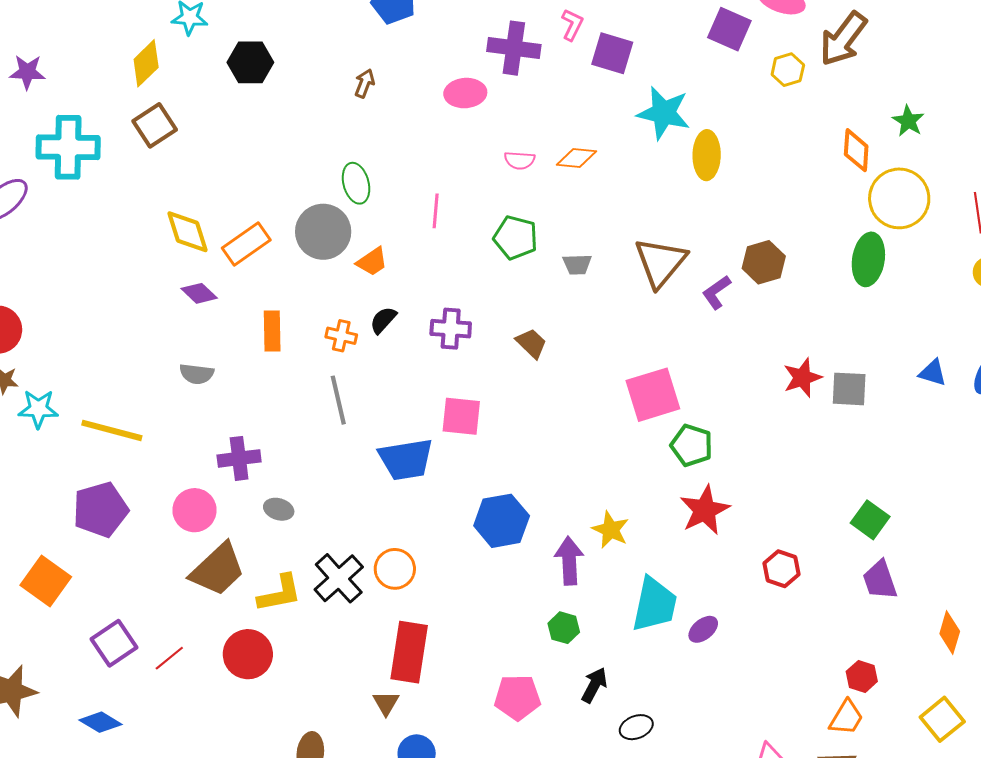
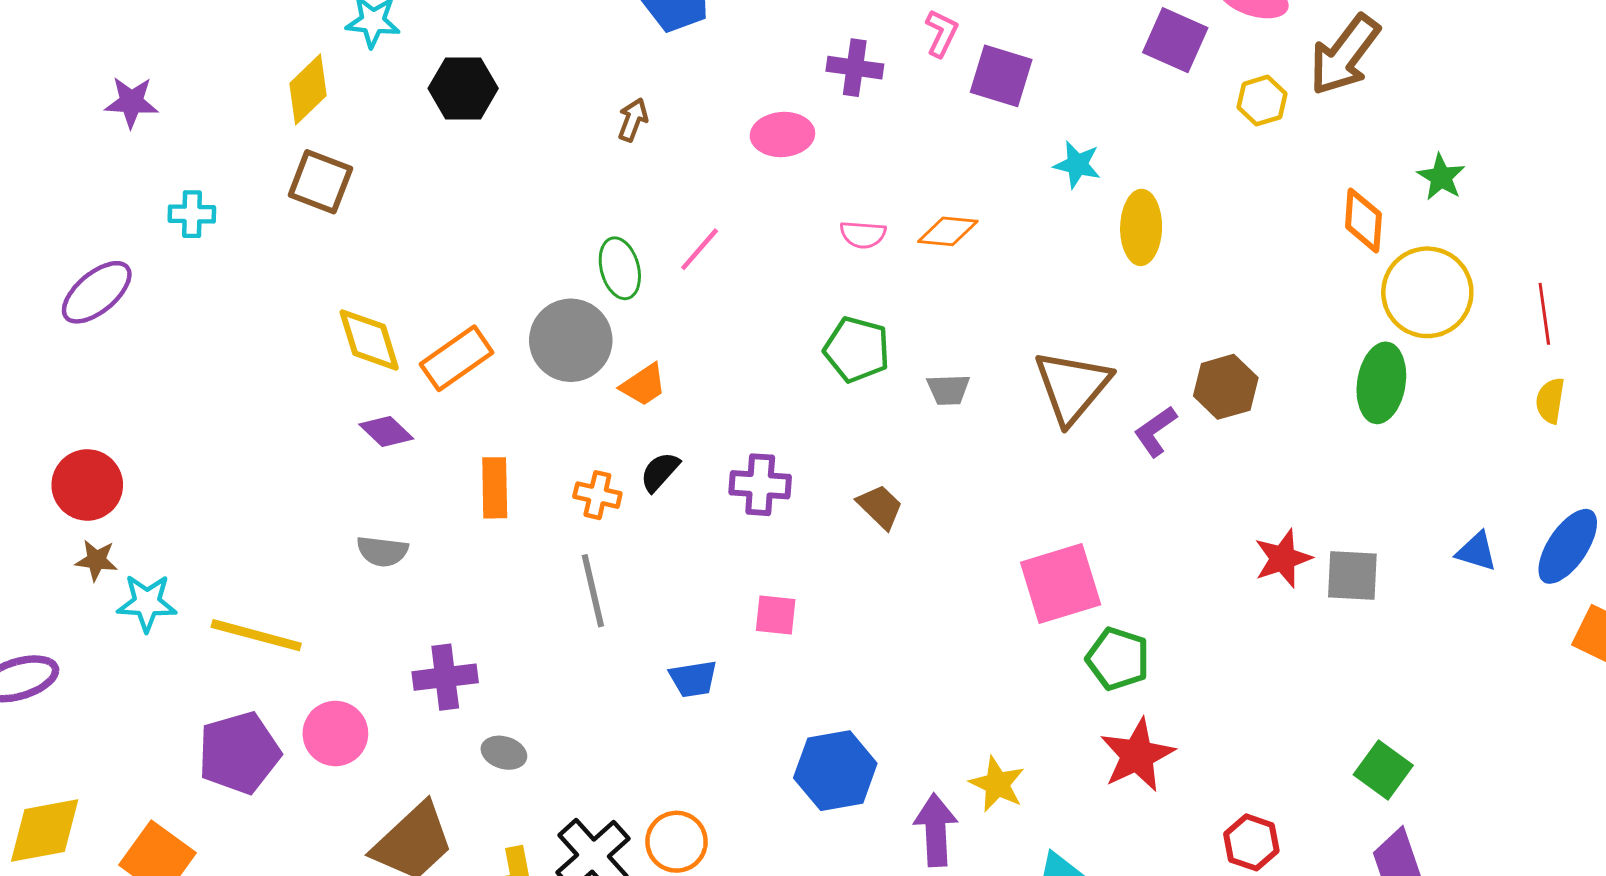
purple cross: (514, 48) -> (855, 68), size x0.7
cyan star: (664, 113) -> (1077, 165), size x0.6
brown square: (155, 125) -> (320, 182), turned -36
cyan cross: (68, 147) -> (192, 214), size x0.5
pink line: (436, 211) -> (700, 249), moved, turned 36
pink square: (461, 416) -> (776, 615), size x0.7
blue trapezoid: (406, 459) -> (693, 679), size x0.6
pink circle: (195, 510) -> (335, 734), moved

